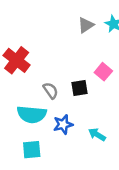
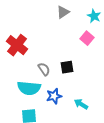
gray triangle: (86, 25) -> (63, 12), moved
pink square: (103, 72) -> (87, 38), moved

